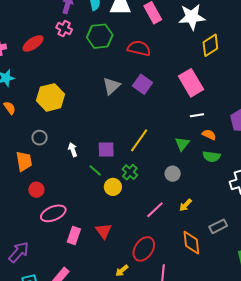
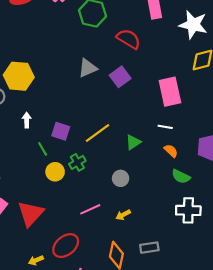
yellow hexagon: (51, 97) -> (19, 76), moved
green triangle: (182, 144) -> (133, 142), moved
green semicircle: (211, 156) -> (181, 176), moved
red triangle: (104, 231) -> (31, 214), size x1.5

